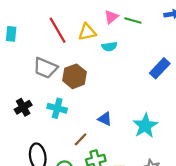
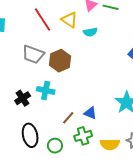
yellow triangle: (87, 32) -> (69, 20), turned 48
black cross: (23, 107) -> (23, 98), moved
blue triangle: (105, 119) -> (90, 113), moved

